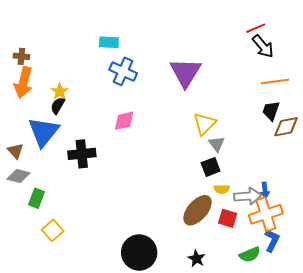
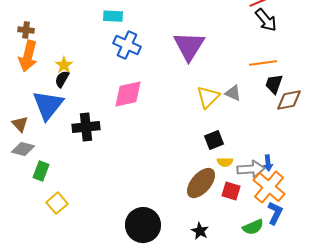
orange line: (275, 81) -> (263, 63), moved
pink diamond: (124, 121) -> (128, 94), size x1.4
gray triangle: (217, 144) -> (233, 93), moved, turned -30
orange cross: (266, 214) -> (269, 187), turned -32

